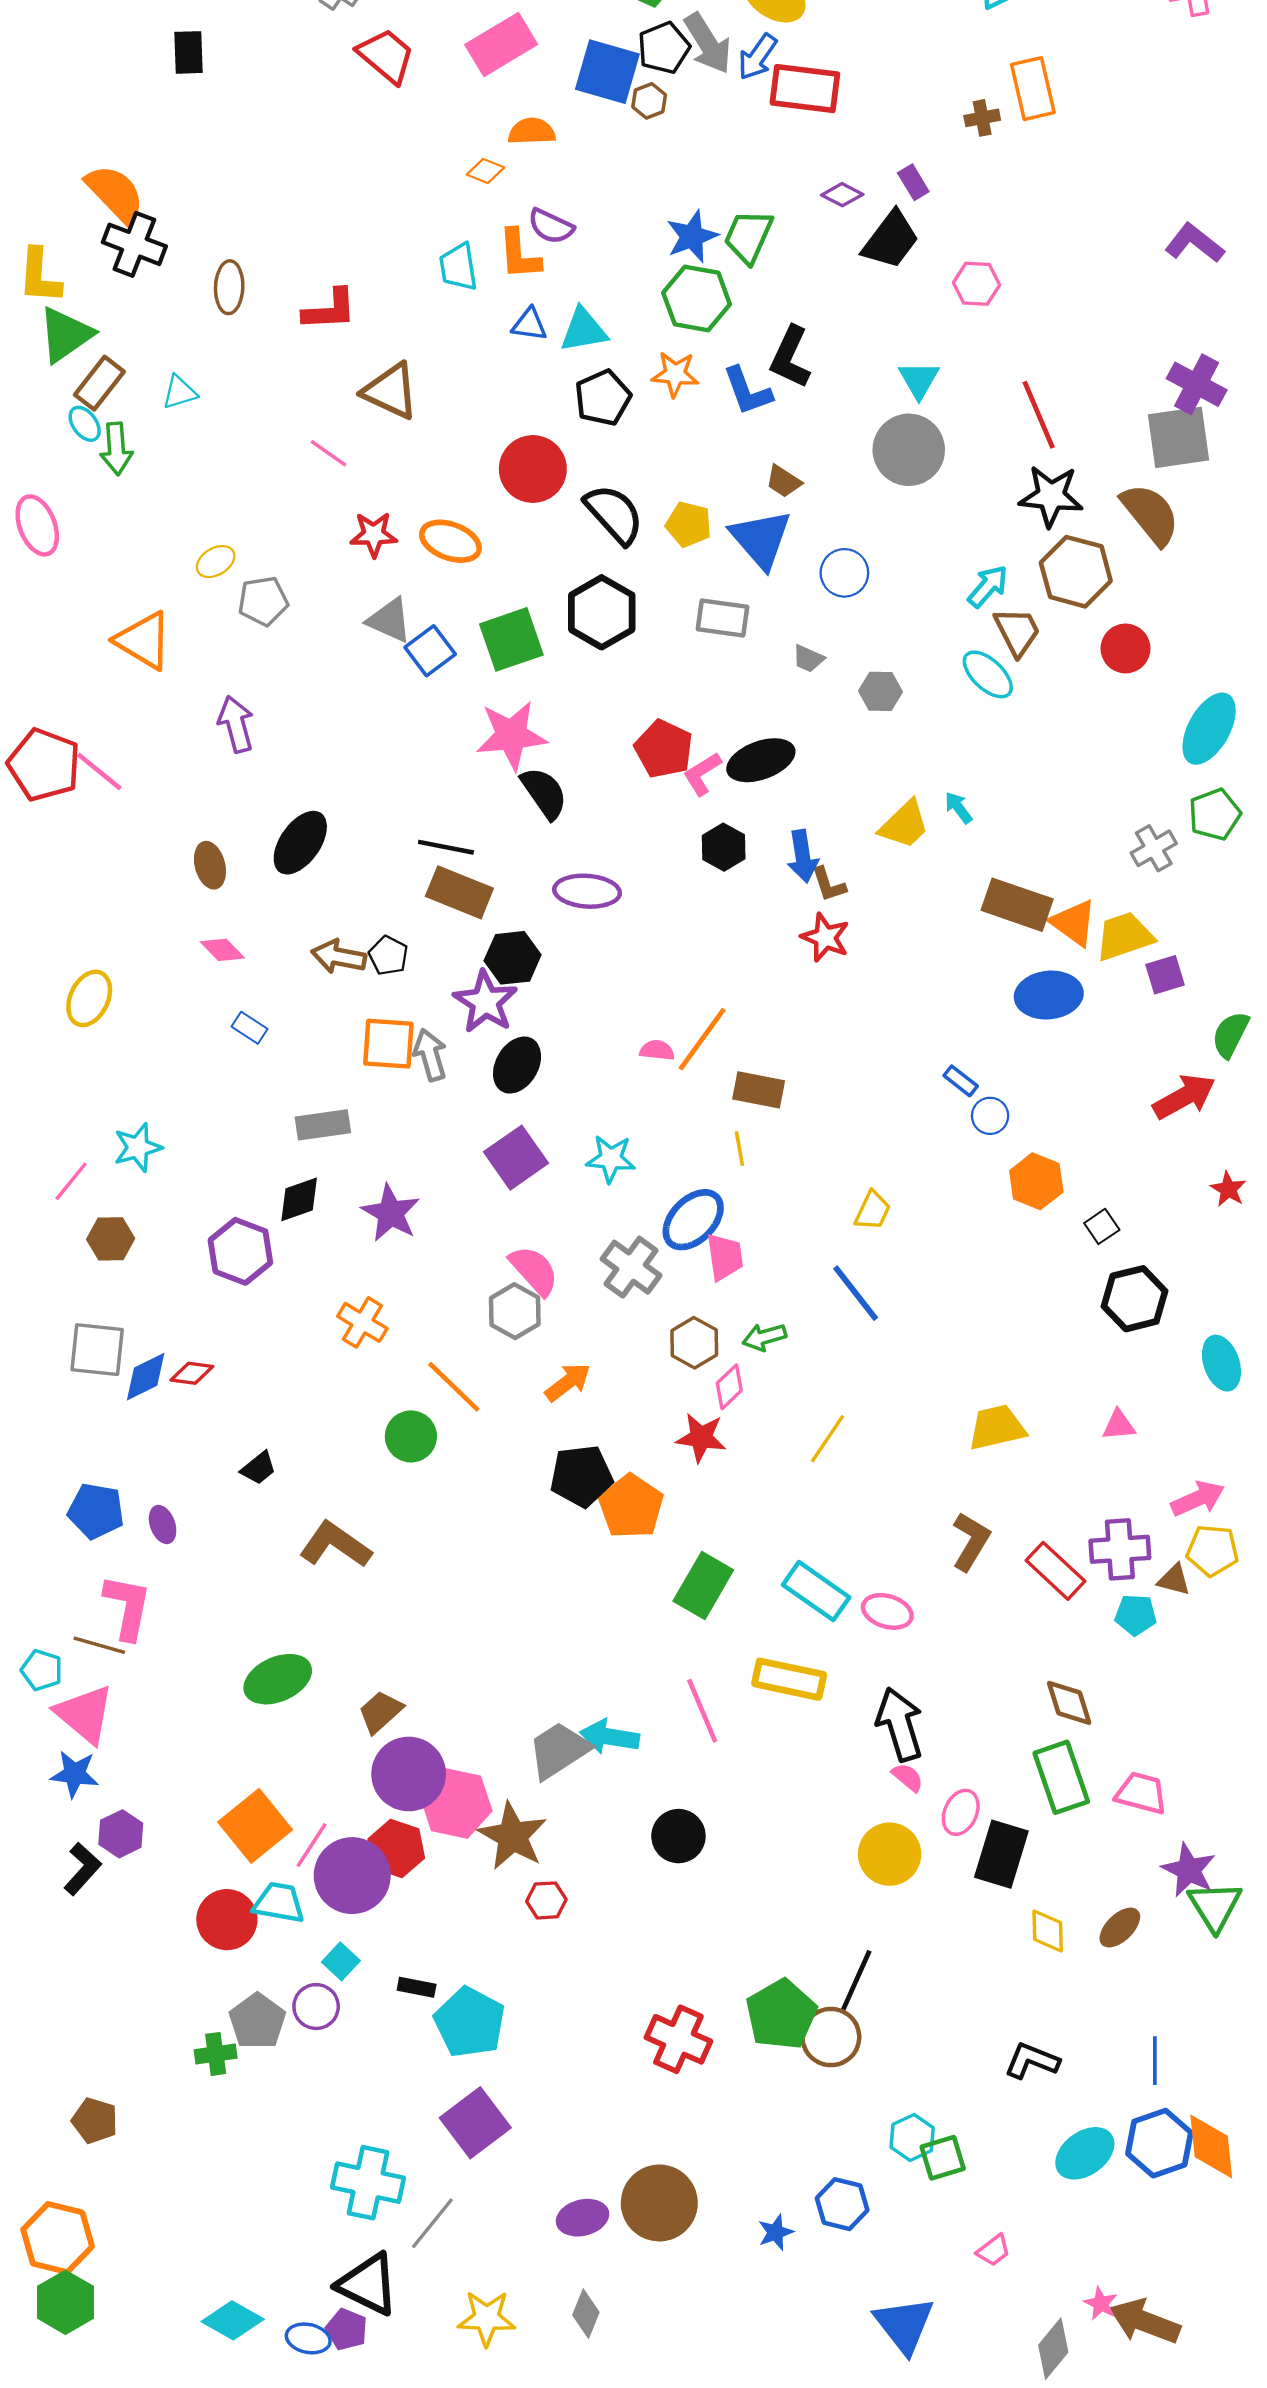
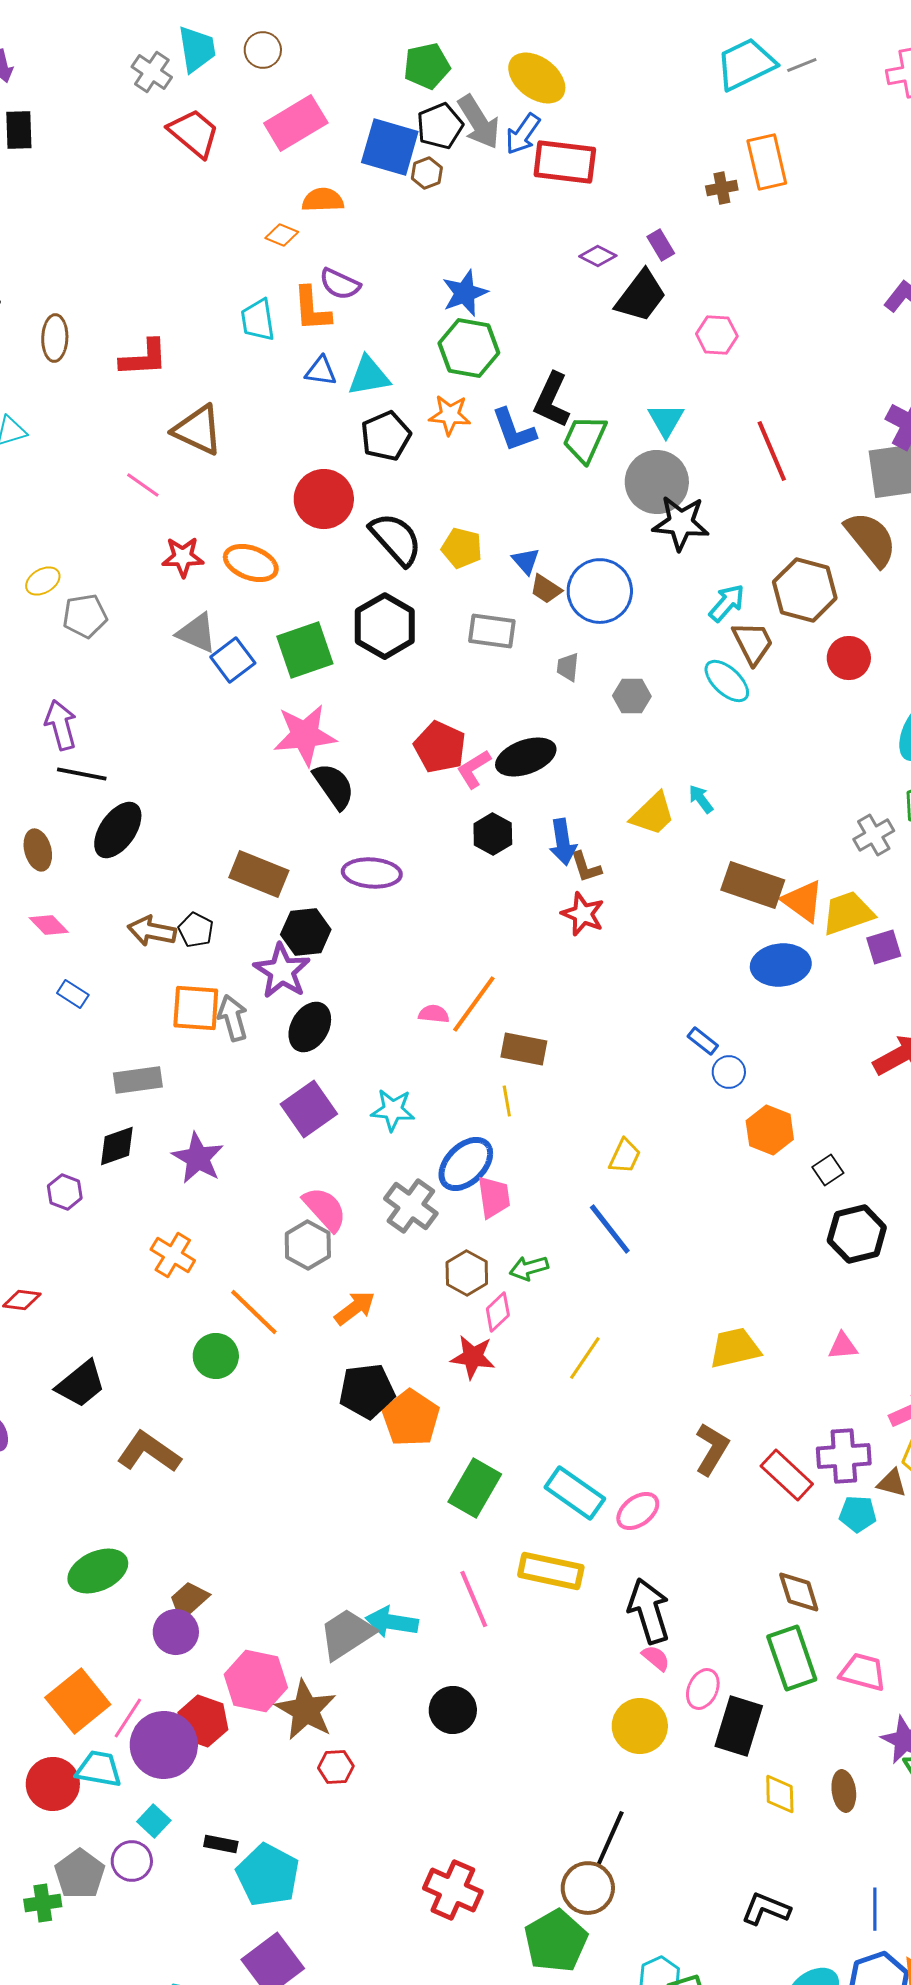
green trapezoid: (748, 236) -> (585, 439), moved
brown trapezoid: (783, 481) -> (546, 589), moved
black star: (1051, 496) -> (681, 523), moved
blue triangle: (761, 539) -> (526, 561), size x0.5
blue circle: (844, 573) -> (600, 591), size x1.5
gray trapezoid: (808, 659) -> (568, 667), turned 72
black line: (446, 847) -> (82, 774), moved
purple hexagon: (240, 1251) -> (65, 1192), size x0.6
black trapezoid: (259, 1468) -> (81, 1384), size x1.6
pink ellipse: (887, 1611) -> (638, 1511), turned -54
purple circle: (409, 1774) -> (176, 1632), moved, size x0.7
brown ellipse: (1120, 1928) -> (844, 1791), turned -54
green pentagon: (781, 2014) -> (556, 1941), moved

